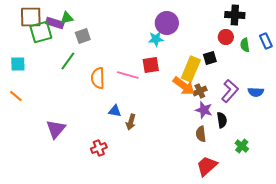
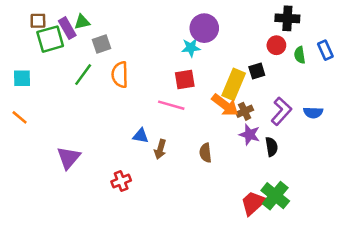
brown square: (31, 17) -> (38, 21), size x0.6
purple rectangle: (55, 23) -> (67, 28), turned 42
pink line: (128, 75) -> (171, 105), moved
orange semicircle: (98, 78) -> (120, 75), moved
brown semicircle: (201, 134) -> (205, 153), moved
green cross: (242, 146) -> (275, 196), moved, size x1.6

